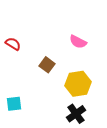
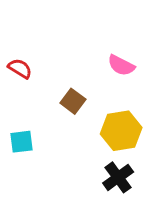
cyan square: (14, 104) -> (22, 142), moved

